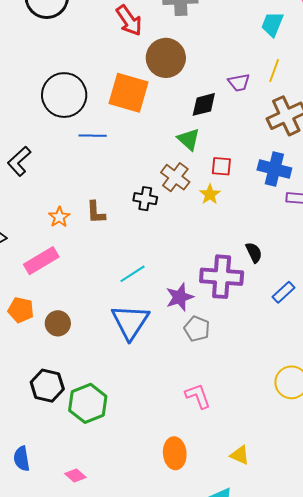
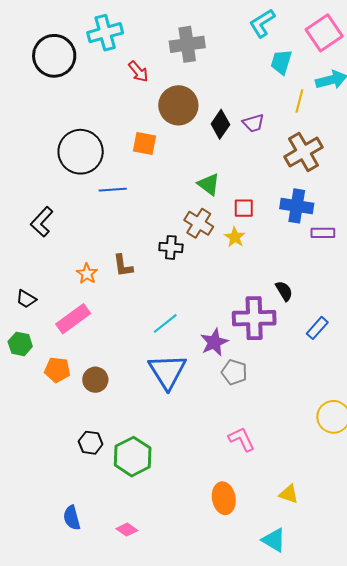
red arrow: (129, 20) -> (138, 72), size x0.7
yellow line: (274, 71) -> (299, 101), moved
orange square: (129, 93) -> (145, 144), size x0.6
black diamond: (204, 104) -> (220, 124), moved, turned -36
black hexagon: (47, 386) -> (91, 443), size x0.7

